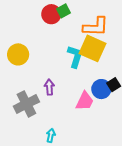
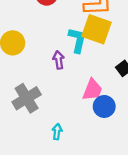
purple arrow: (49, 87) -> (59, 60), moved
blue circle: (101, 89) -> (104, 106), moved

